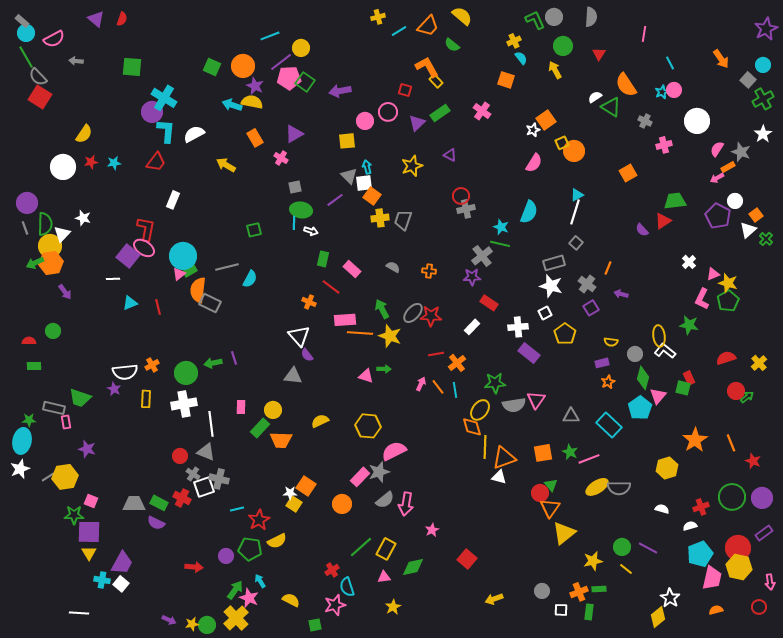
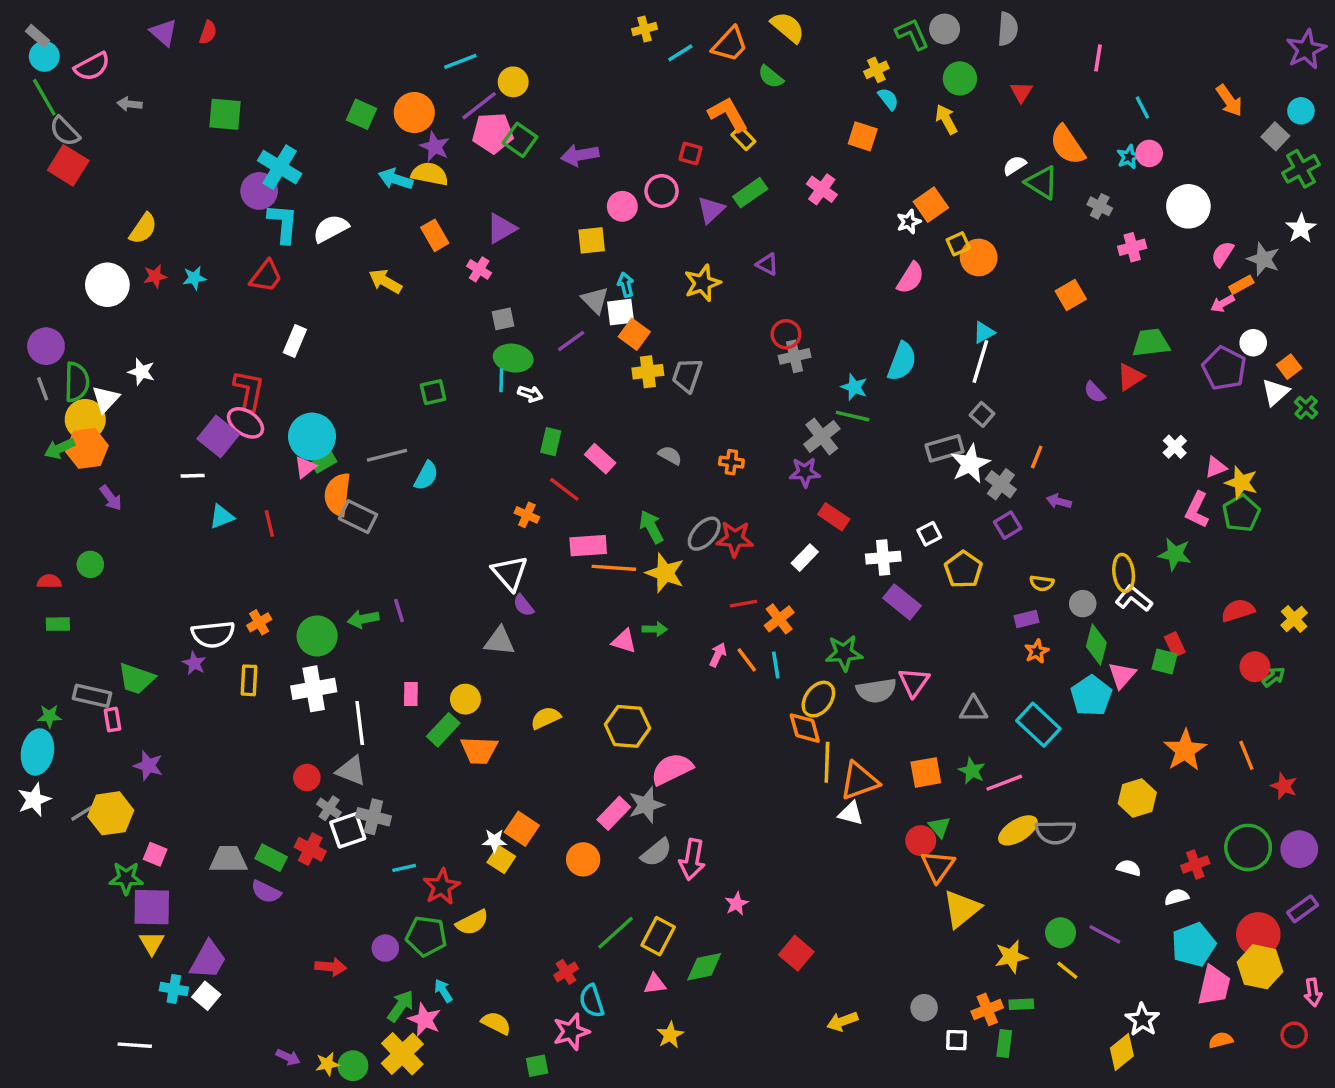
white star: (551, 286) -> (970, 464), moved, turned 30

